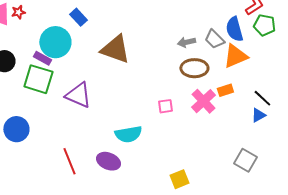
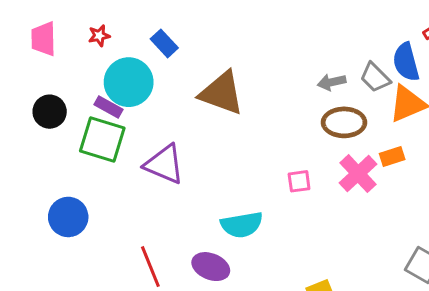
red star: (18, 12) -> (99, 36), moved

